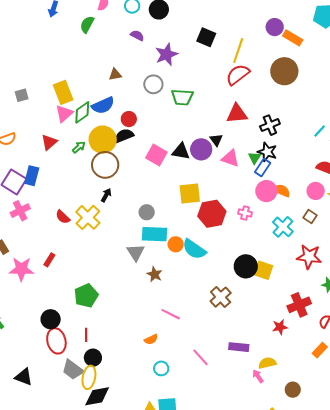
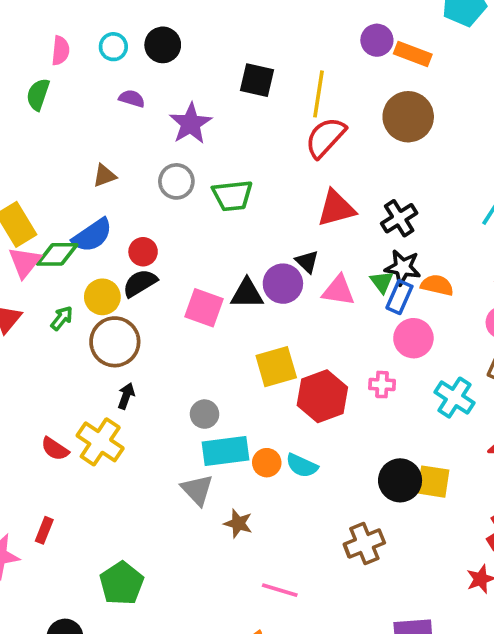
green diamond: (82, 112) -> (57, 254), turned 45
yellow circle: (103, 140) -> (102, 297), size x0.7
orange semicircle: (281, 191) -> (437, 285), moved
cyan semicircle: (194, 249) -> (302, 466), size x0.7
brown cross: (221, 297) -> (364, 544), turned 30

